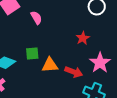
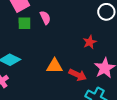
green square: (32, 54) -> (24, 23), moved

